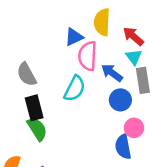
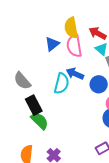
pink semicircle: (88, 56) -> (74, 46), moved
blue arrow: (112, 73) -> (75, 74), moved

